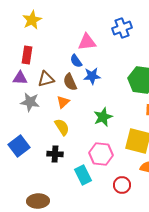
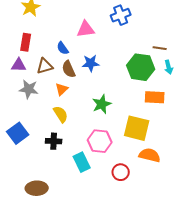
blue semicircle: (76, 61) -> (63, 48), moved

